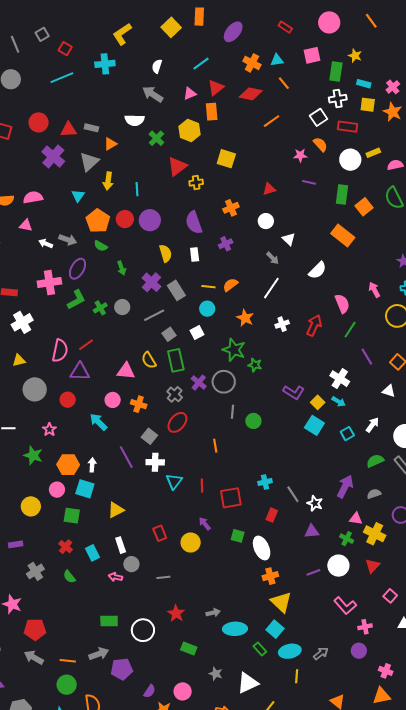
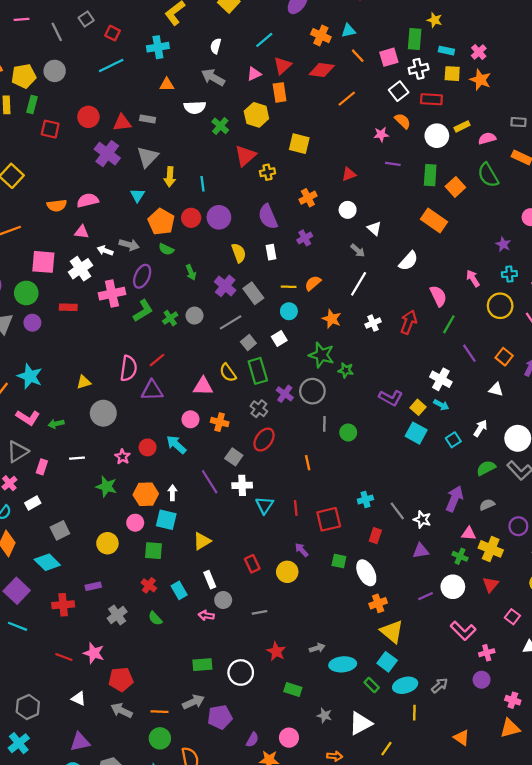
pink square: (312, 55) -> (389, 57), moved
orange triangle: (110, 144) -> (167, 84), moved, turned 32
white cross: (22, 322) -> (80, 269), moved
red circle: (68, 400) -> (148, 447), moved

